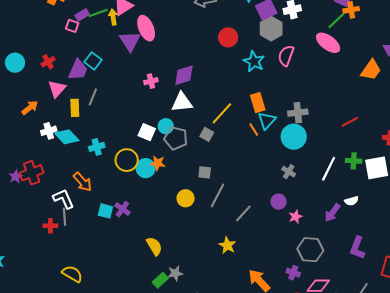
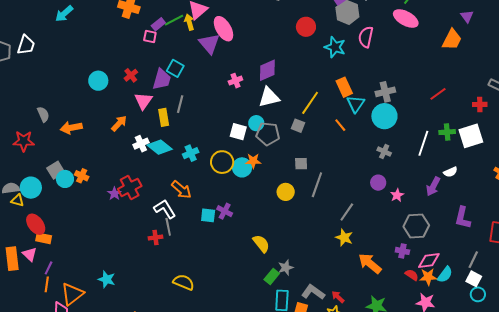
orange line: (254, 129) -> (340, 125), moved
gray line: (243, 213) -> (347, 212), moved
yellow star: (227, 245) -> (344, 238), moved

